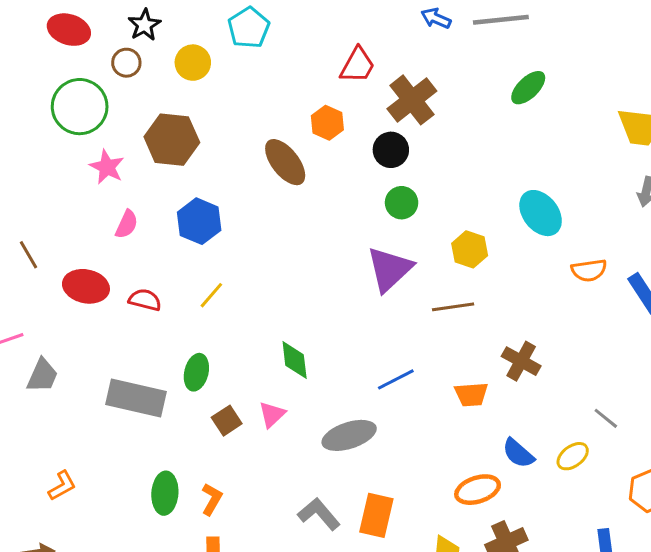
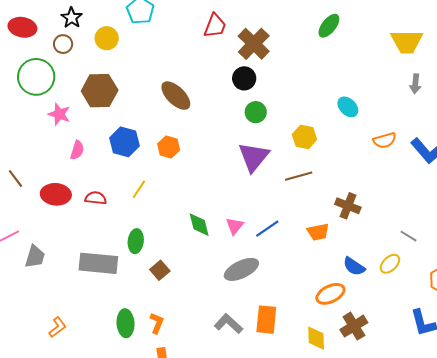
orange hexagon: (327, 123) -> (169, 147), moved
cyan ellipse: (541, 213) -> (348, 107), size x0.7
pink triangle: (272, 414) -> (235, 226), moved

